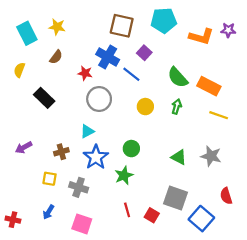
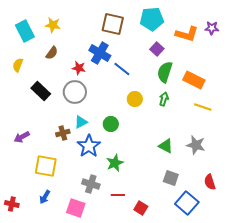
purple square: (144, 53) -> (157, 49), moved
green semicircle: (178, 77) -> (165, 72), turned 60
gray circle: (99, 99) -> (75, 92), moved
green circle: (131, 149) -> (111, 124), moved
brown cross: (61, 152) -> (63, 133), moved
yellow square: (50, 179) -> (46, 166), size x1.6
gray cross: (79, 187) -> (91, 184), moved
gray square: (176, 198) -> (171, 178), moved, size x0.7
red line: (127, 210) -> (118, 195), turned -72
red square: (152, 215) -> (141, 208), moved

